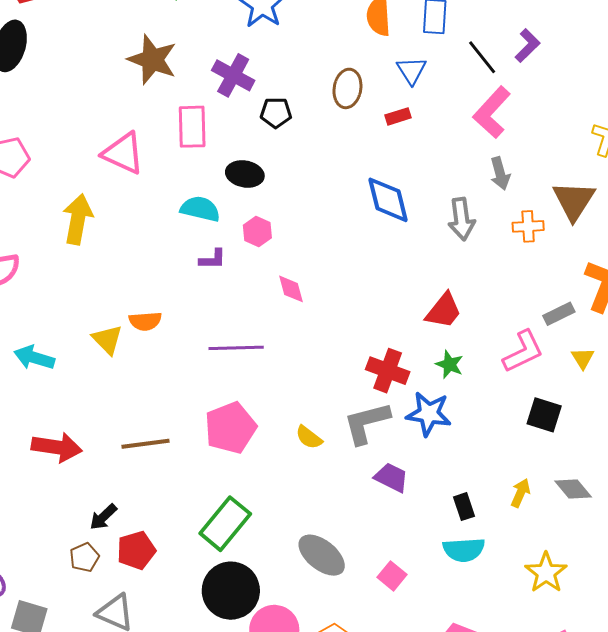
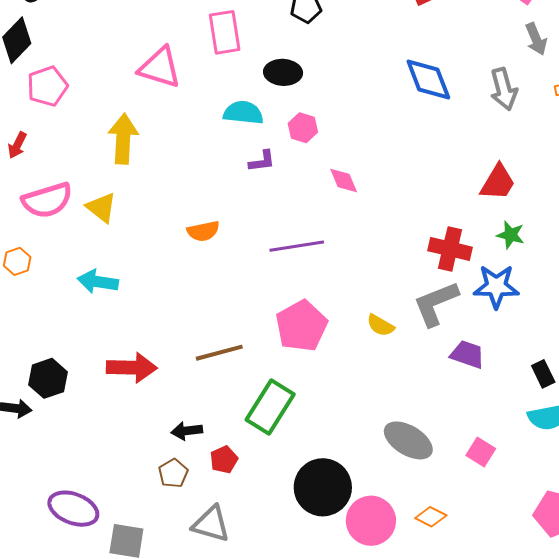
yellow triangle: (107, 340) -> (101, 207), moved
black arrow: (103, 517) -> (187, 431), turned 44
green rectangle: (225, 524) -> (270, 407), moved
red pentagon: (136, 550) -> (224, 460), size x0.7

